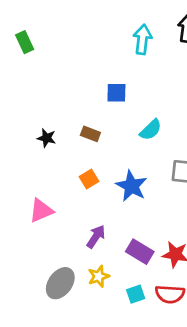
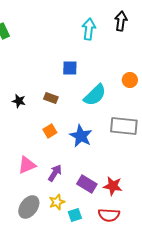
cyan semicircle: (151, 130) -> (95, 95), size x1.4
pink triangle: (41, 211) -> (27, 165), moved
cyan square: (136, 294) -> (75, 215), moved

